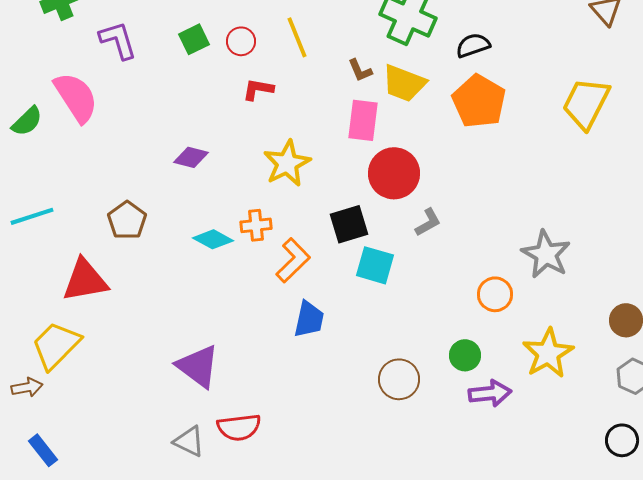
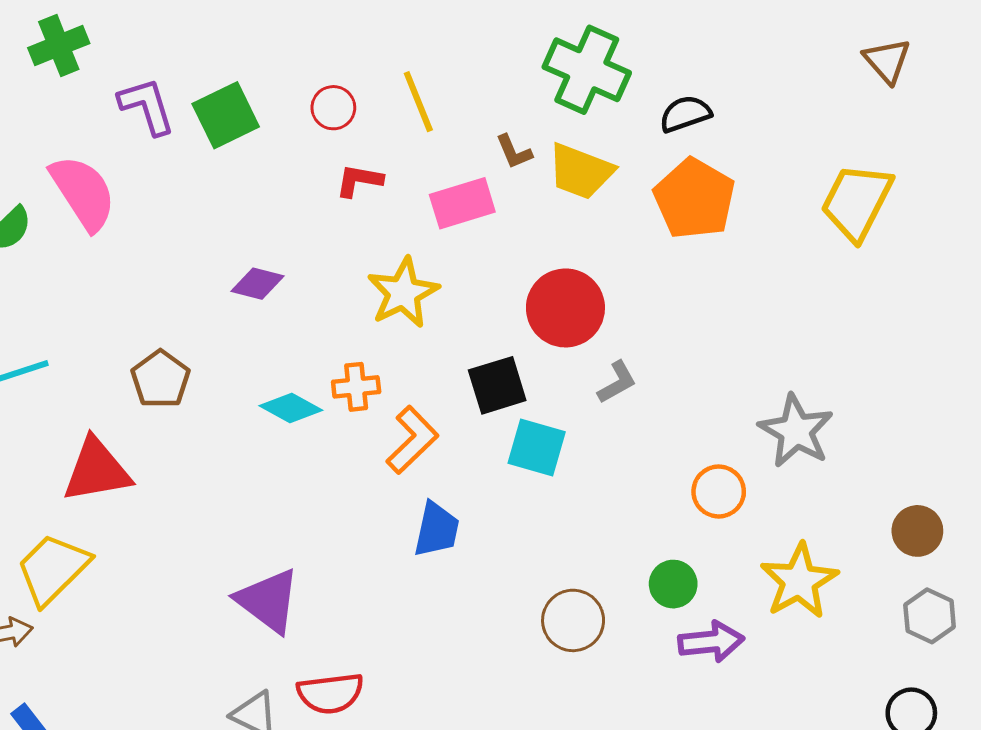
green square: (194, 39) -> (226, 115), moved, size x1.4
pink rectangle: (363, 120) -> (462, 203), moved, turned 66

